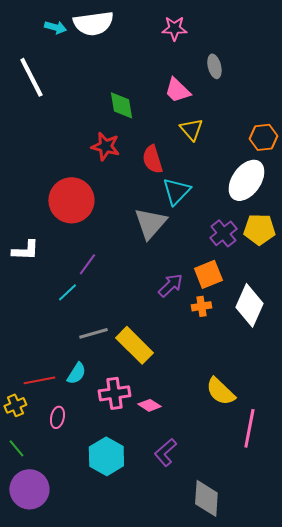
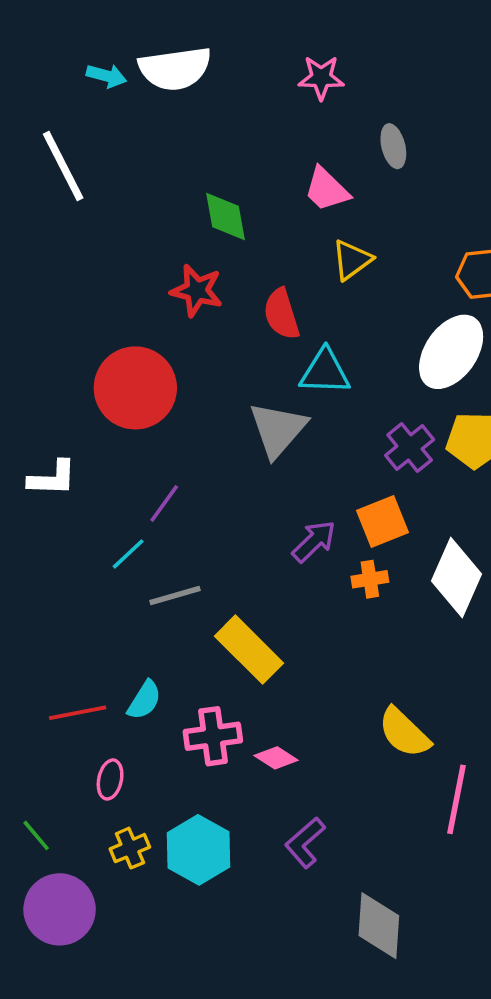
yellow triangle: (191, 129) -> (352, 260), turned 35
cyan triangle: (176, 191) -> (325, 372), turned 48
gray line: (93, 333) -> (175, 595), moved
yellow cross: (15, 405) -> (130, 848), moved

